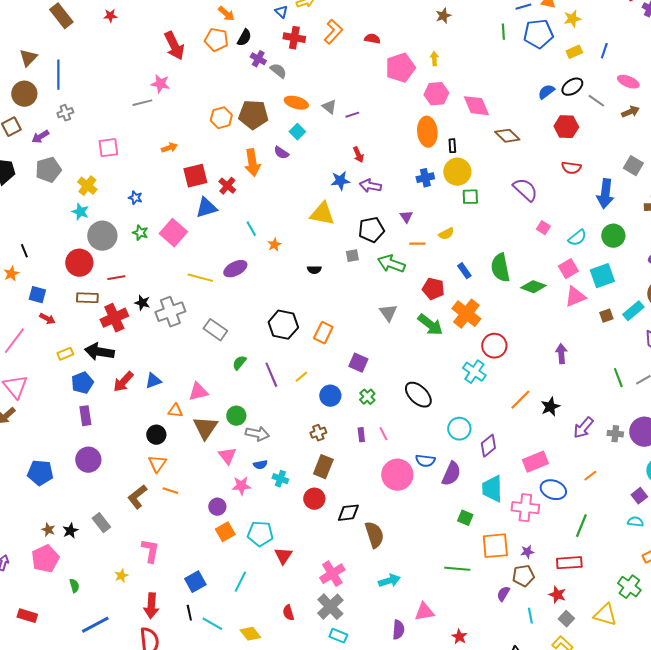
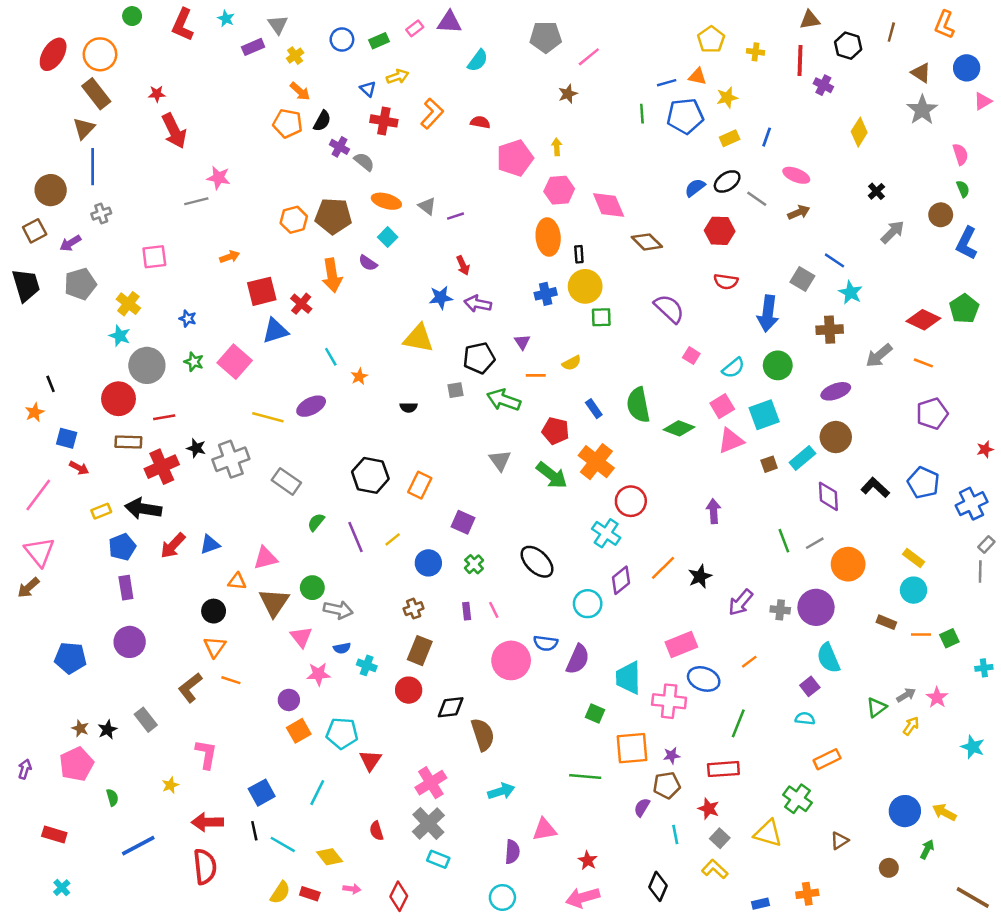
red arrow: (174, 46) -> (174, 131), moved
brown triangle: (28, 58) -> (84, 128), moved
purple diamond: (488, 446) -> (621, 580), moved
red arrow: (151, 606) -> (207, 822), turned 85

